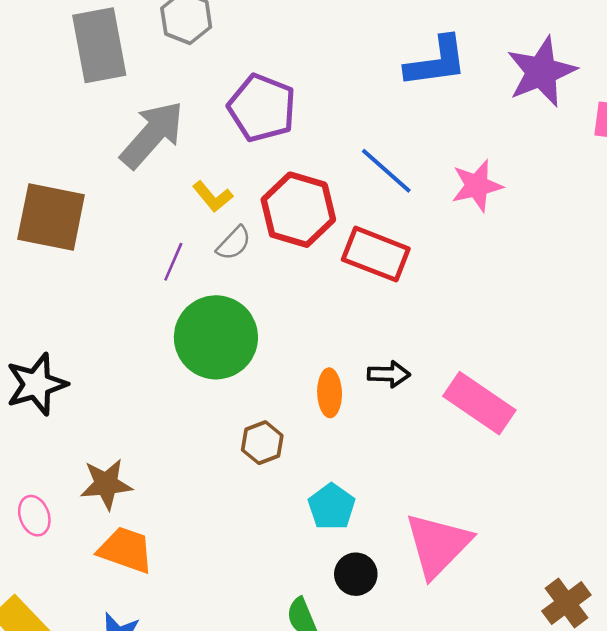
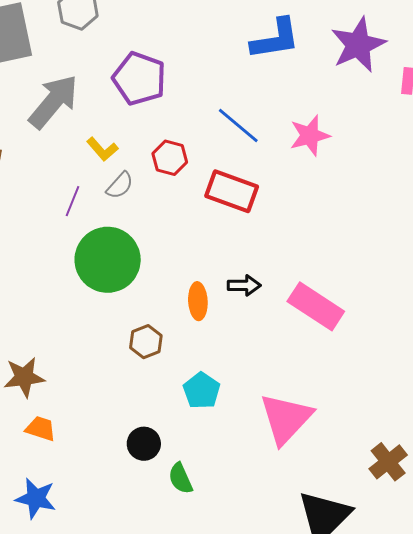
red hexagon: (298, 210) -> (170, 158), size x0.6
orange trapezoid: (126, 550) -> (41, 428), size x0.7
black circle: (356, 574) -> (144, 444), moved

